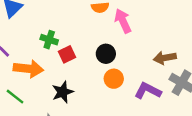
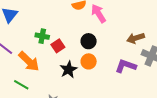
orange arrow: (28, 69) -> (29, 61), turned 45
orange circle: (114, 79) -> (89, 61), moved
black star: (63, 92) -> (69, 70), moved

